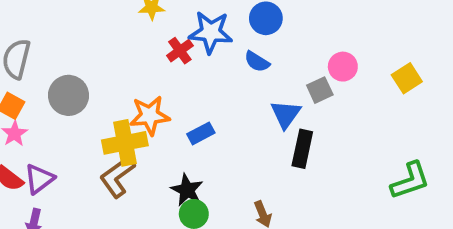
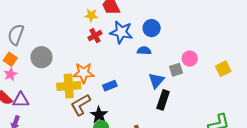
red cross: (180, 51) -> (95, 36), moved
blue semicircle: (257, 62) -> (144, 51), turned 144
brown L-shape: (117, 177) -> (81, 105), moved
purple triangle: (39, 179) -> (21, 100), turned 30

